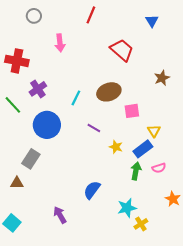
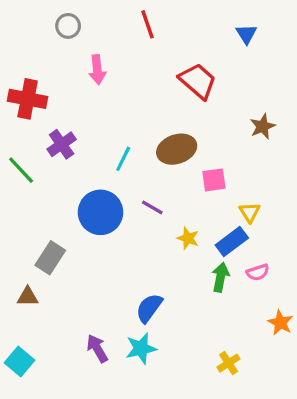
red line: (91, 15) -> (147, 24), turned -42
gray circle: (34, 16) -> (68, 26), moved
blue circle: (47, 125) -> (100, 212), moved
cyan star: (127, 208) -> (141, 348), moved

